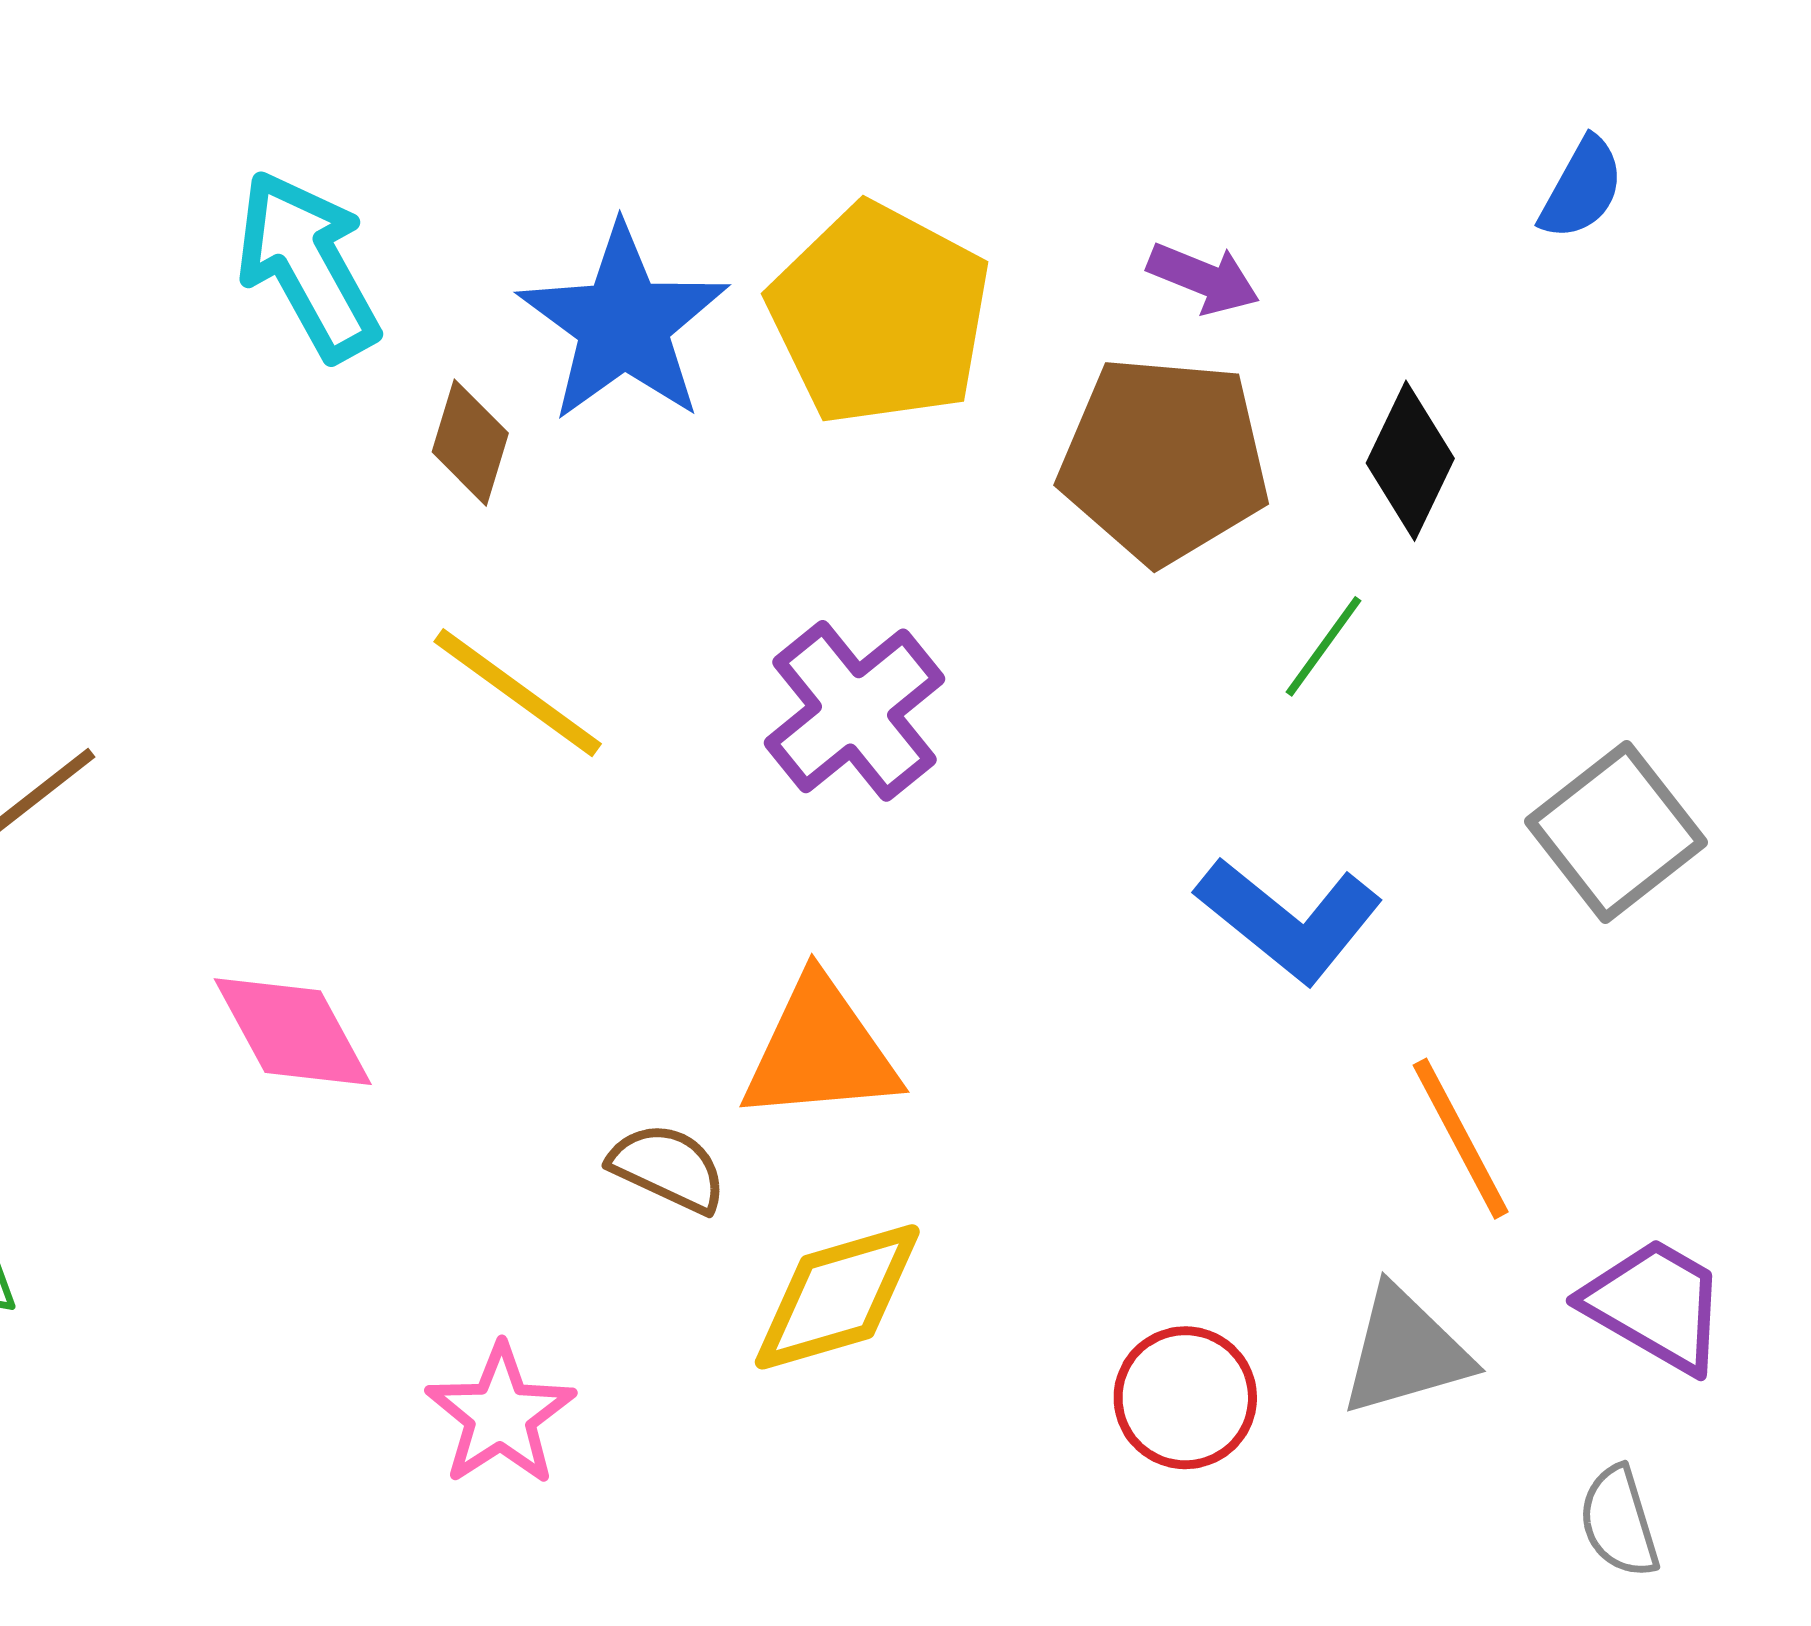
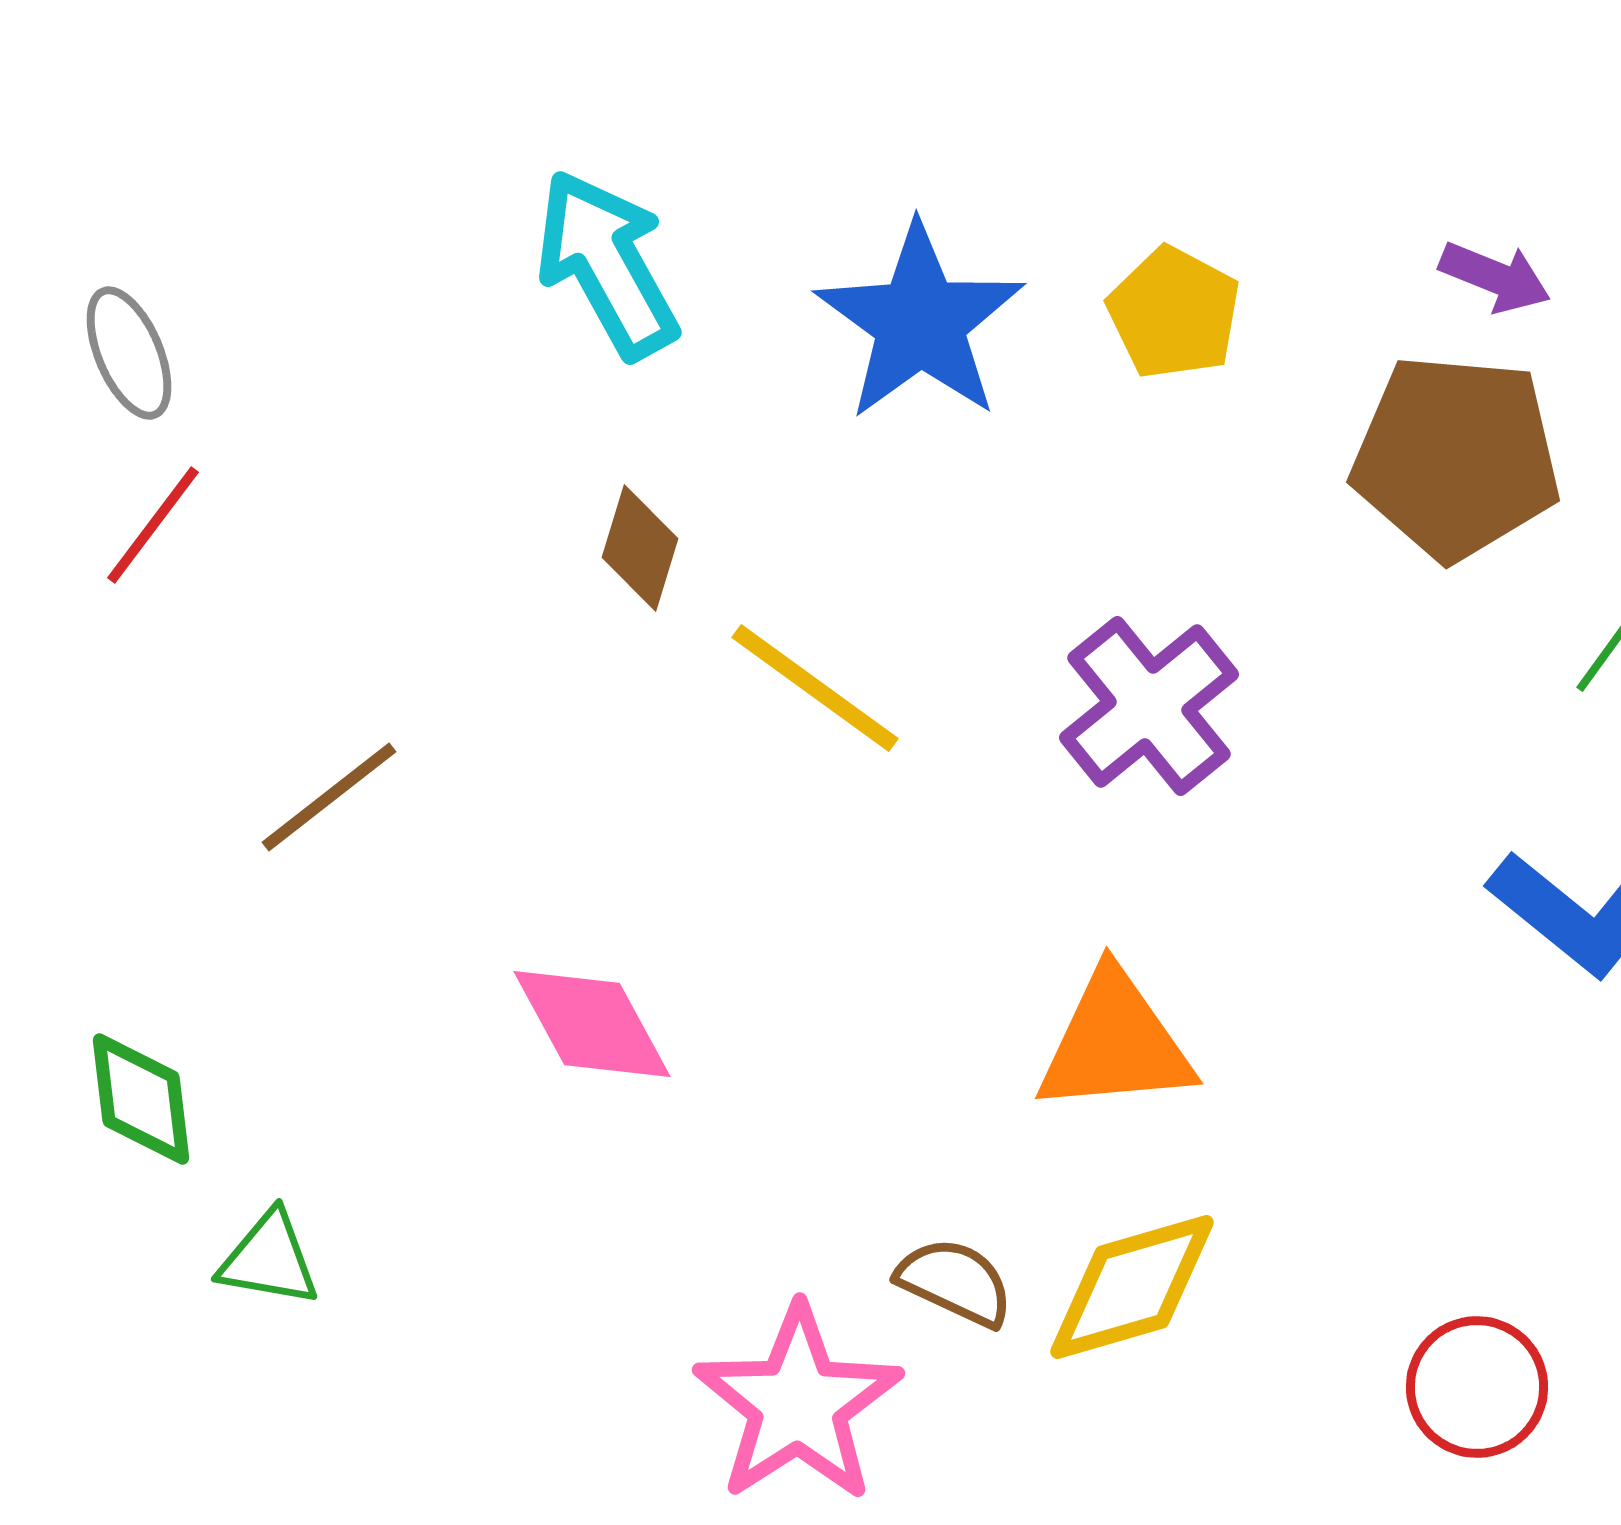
yellow pentagon: (880, 315) -> (1174, 313), size x0.6
brown diamond: (470, 443) -> (640, 548), moved
brown semicircle: (668, 1168) -> (955, 1282), moved
pink star: (500, 1415) -> (798, 1404), size x1.4

